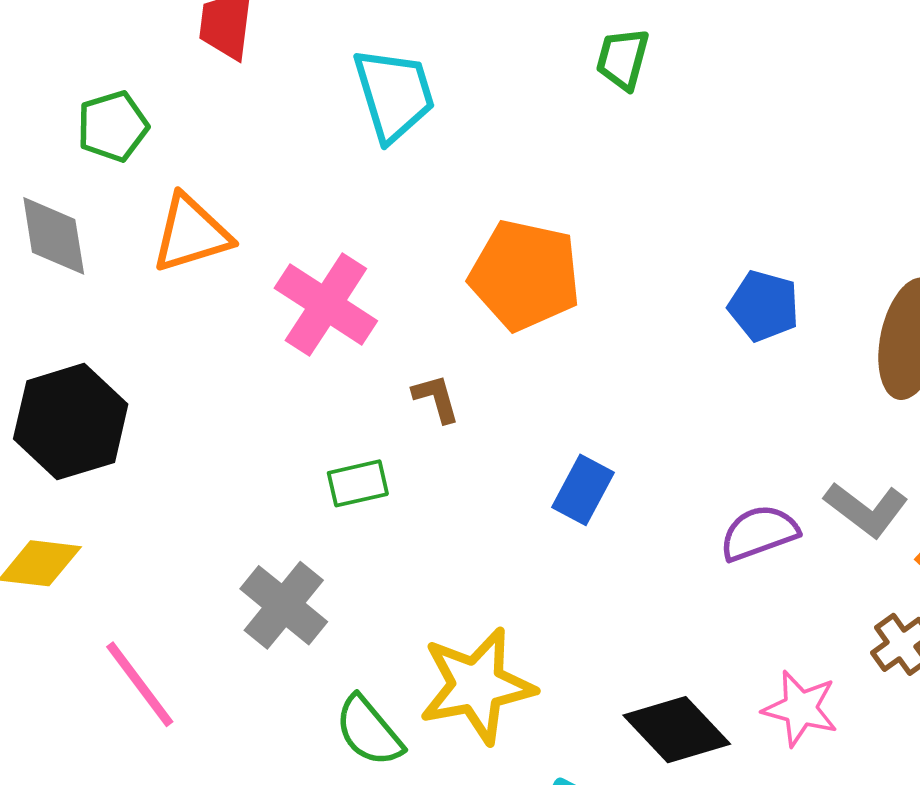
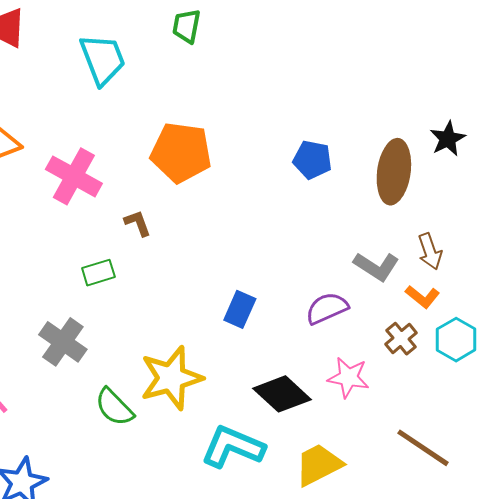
green trapezoid: (623, 59) -> (186, 26), moved
blue rectangle: (583, 490) -> (240, 309), moved
purple semicircle: (759, 533) -> (327, 308), moved

